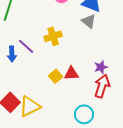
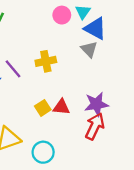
purple star: (101, 67) -> (96, 104), size x1.5
cyan circle: (84, 114) -> (43, 152), moved

